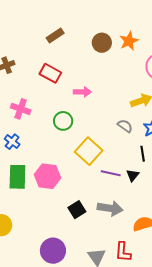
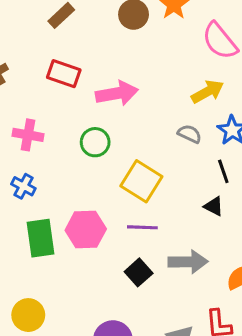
pink arrow: (82, 92) -> (117, 93), size x1.5
purple line: (111, 173) -> (142, 227), moved
black triangle: (133, 175) -> (214, 206), turned -32

